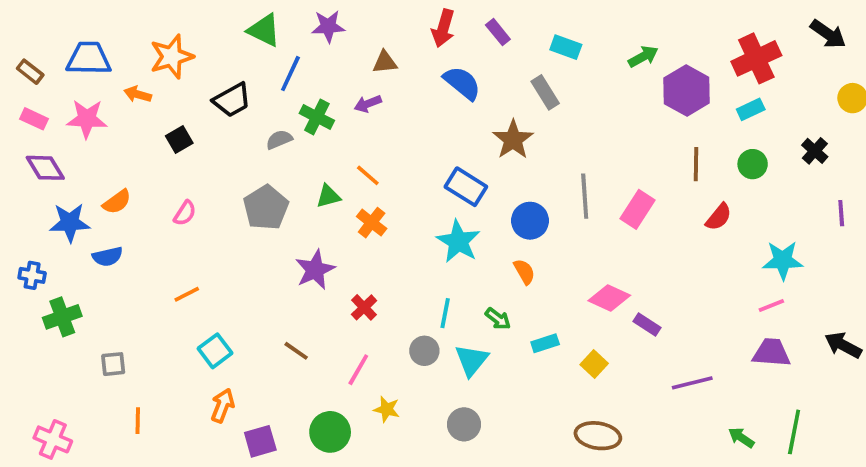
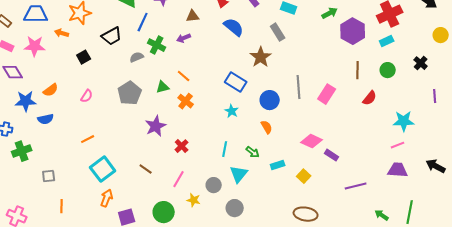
cyan star: (458, 241) -> (232, 111), size x0.6
cyan square: (215, 351) -> (103, 169), size x1.4
gray circle: (424, 351) -> (214, 185), moved

